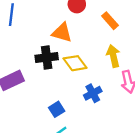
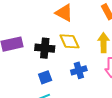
black cross: (47, 58) -> (45, 48), moved

